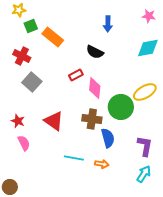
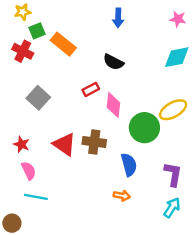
blue arrow: (108, 24) -> (118, 18), moved
red cross: (22, 56) -> (23, 51), moved
brown cross: (92, 119) -> (94, 142), moved
cyan line: (74, 158) -> (36, 197), moved

